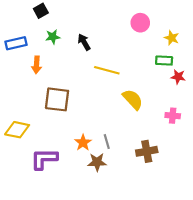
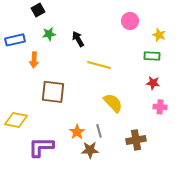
red star: (178, 77) -> (153, 83), moved
yellow semicircle: (133, 99) -> (113, 103), moved

